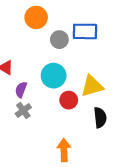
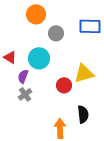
blue rectangle: (85, 31) -> (90, 26), moved
cyan circle: (54, 76) -> (39, 58), moved
black semicircle: (100, 118) -> (83, 114), moved

